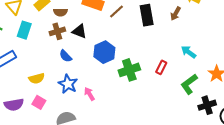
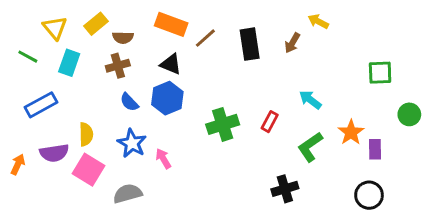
black triangle: (79, 31) -> (171, 64), moved
blue hexagon: (104, 52) -> (167, 98), moved
yellow semicircle: (37, 78) -> (86, 134), turned -77
pink square: (39, 102) -> (89, 170), size x1.5
purple semicircle: (14, 105) -> (54, 153), moved
black cross: (207, 105) -> (285, 189), moved

